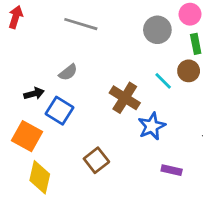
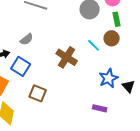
blue star: (152, 126) -> (109, 78), moved
brown square: (96, 160) -> (38, 93), moved, turned -30

